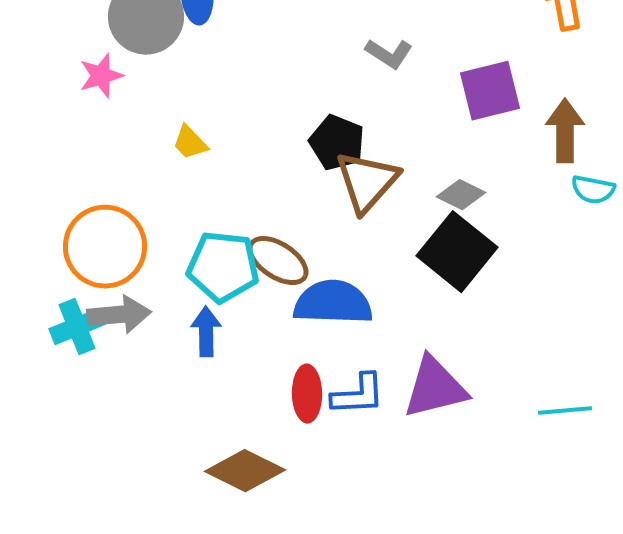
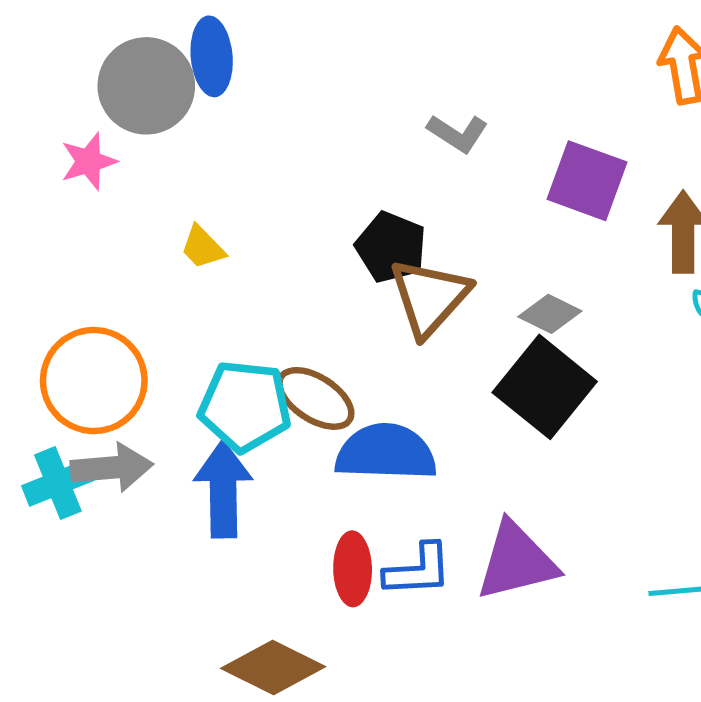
purple square: (490, 91) -> (587, 181), turned 34
blue arrow: (206, 332) -> (223, 489), size x1.5

